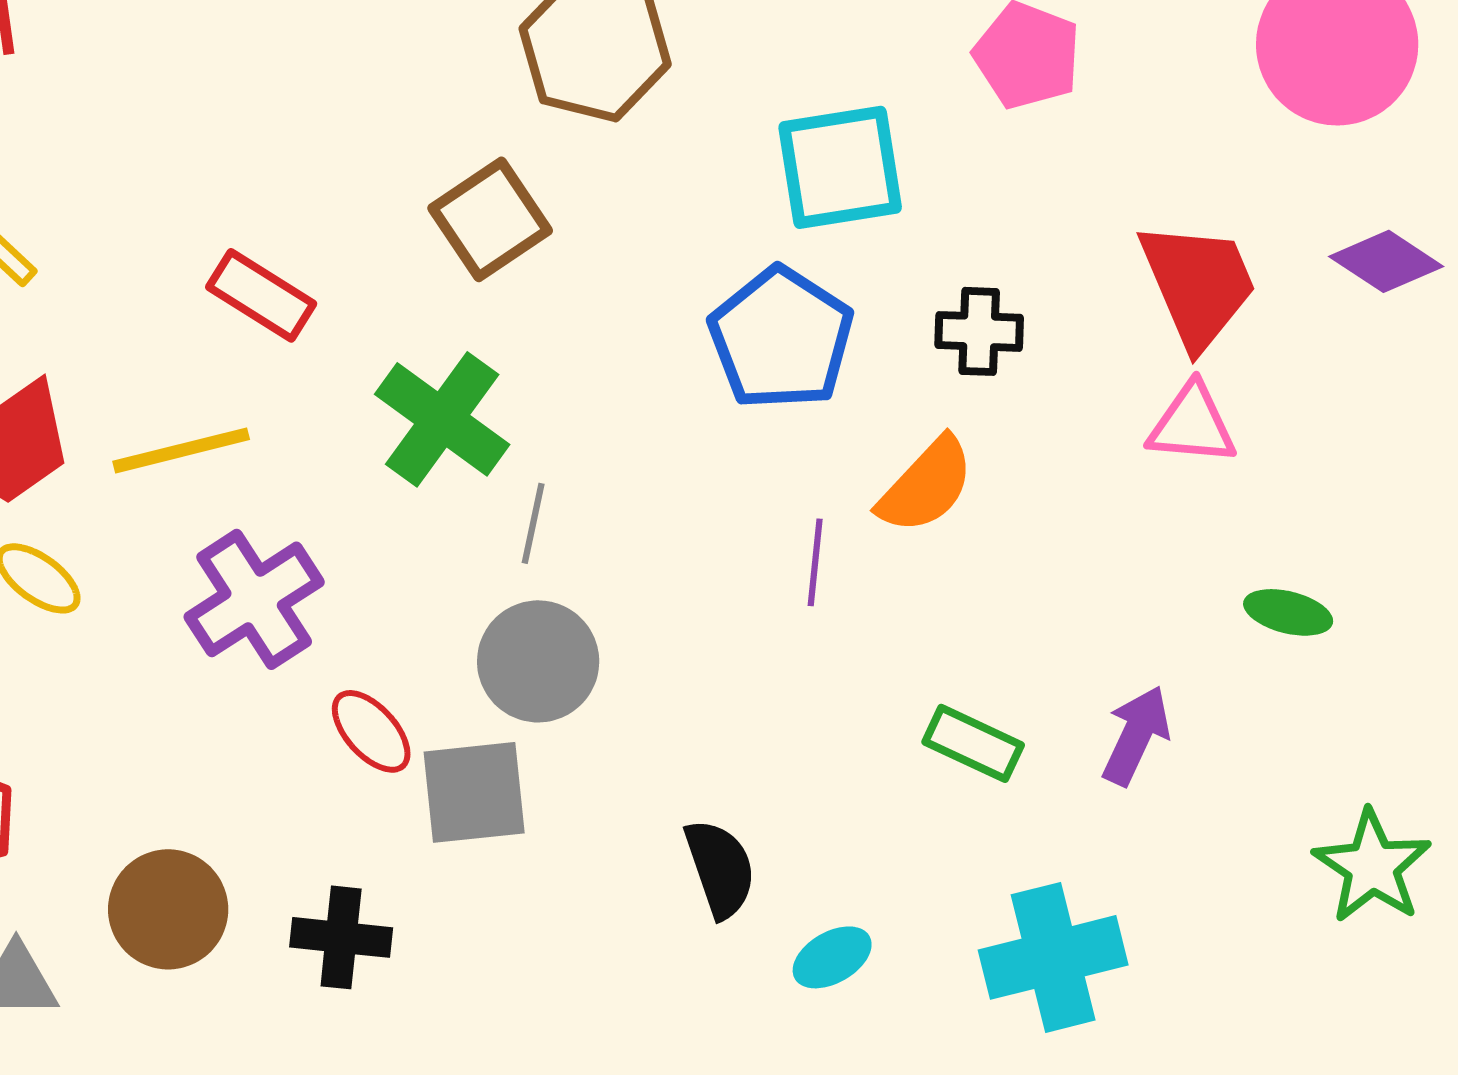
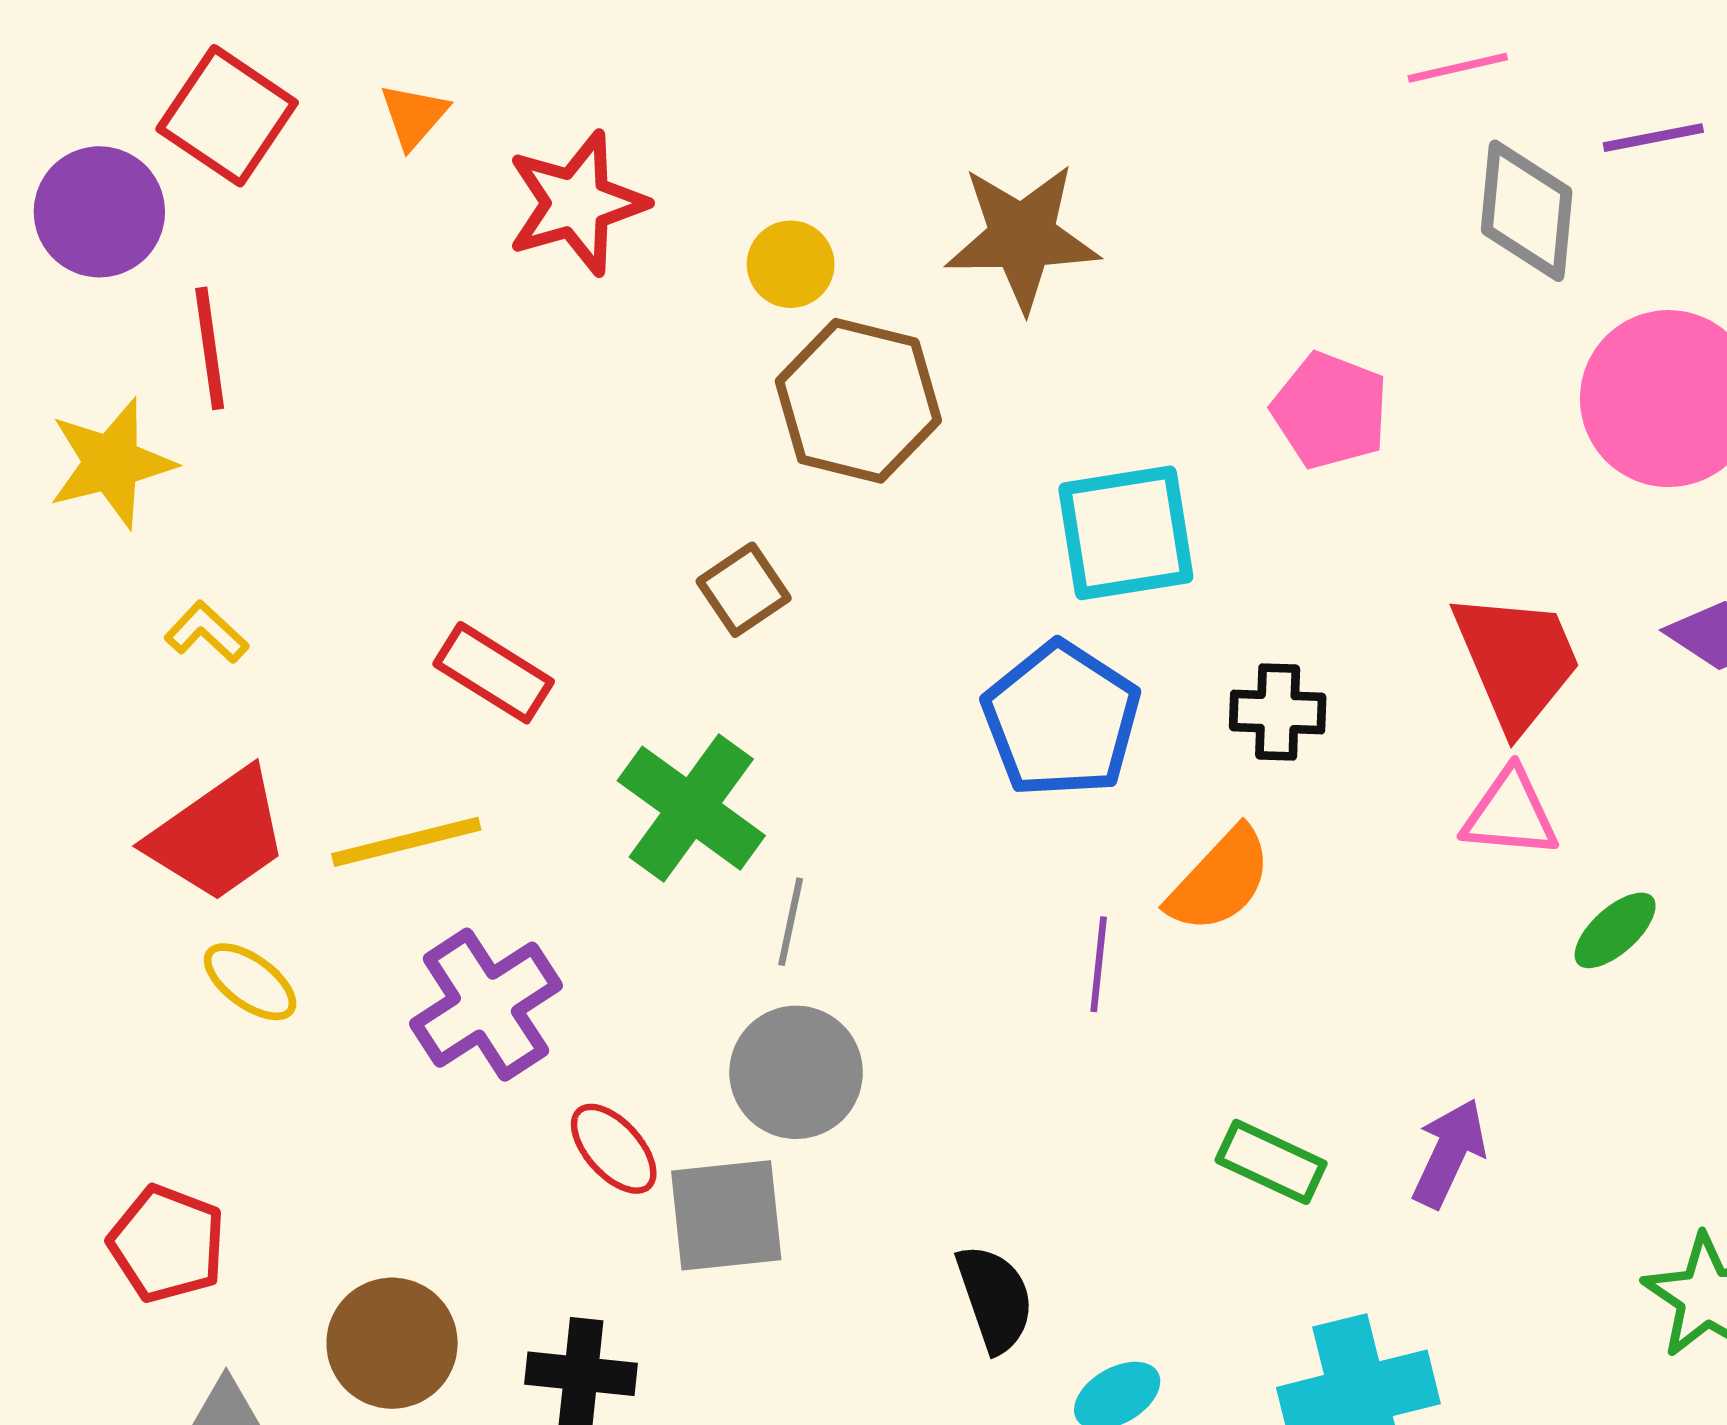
brown square: (490, 219) -> (744, 590), size x0.7
green ellipse: (1288, 612) -> (1615, 930), moved, turned -56

